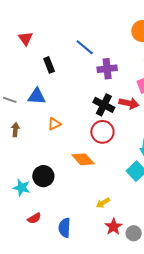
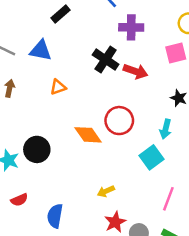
black rectangle: (49, 65) -> (61, 14), turned 63
red arrow: (129, 103) -> (135, 71), moved
black cross: (104, 105) -> (106, 60), moved
red circle: (102, 132) -> (119, 121), moved

